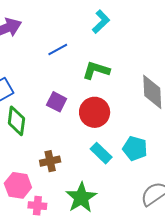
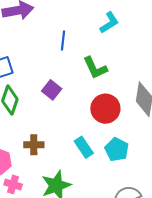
blue line: (58, 49) -> (63, 41), turned -66
green L-shape: (96, 70) -> (95, 68), turned -144
red circle: (95, 112) -> (105, 109), moved

